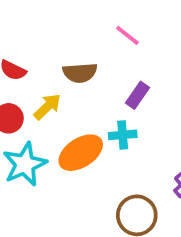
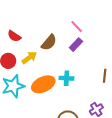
brown semicircle: (80, 73) -> (49, 43), turned -54
purple rectangle: (138, 95) -> (76, 45), moved

